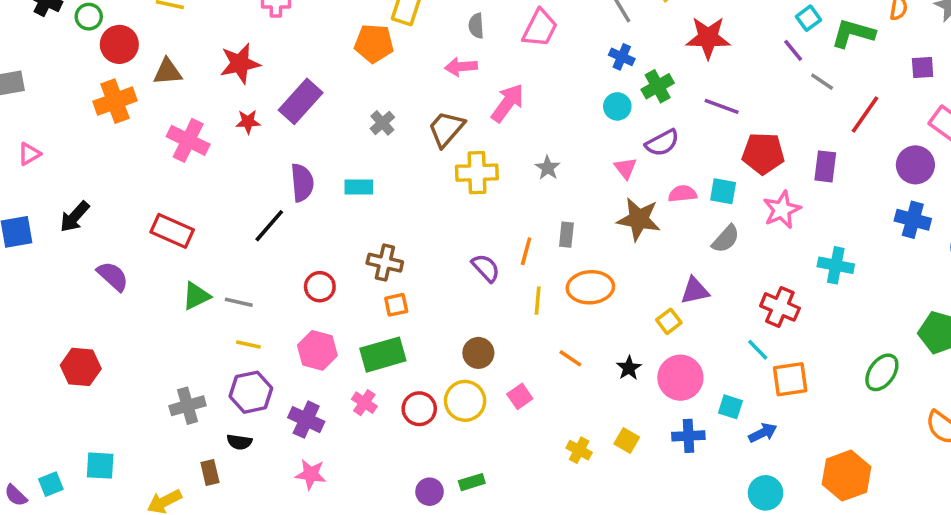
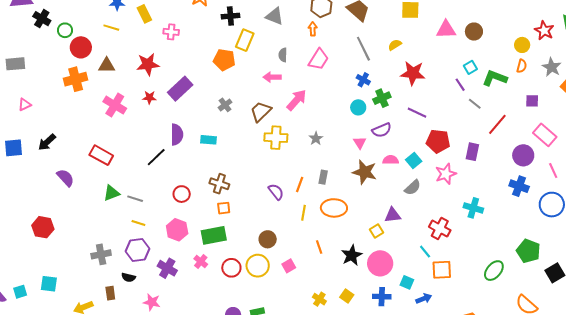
cyan square: (723, 191) -> (414, 161), turned 35
orange line: (570, 358) -> (319, 247), turned 32
black star: (629, 368) -> (352, 255), size x1.5
pink star: (311, 474) -> (152, 302), moved

